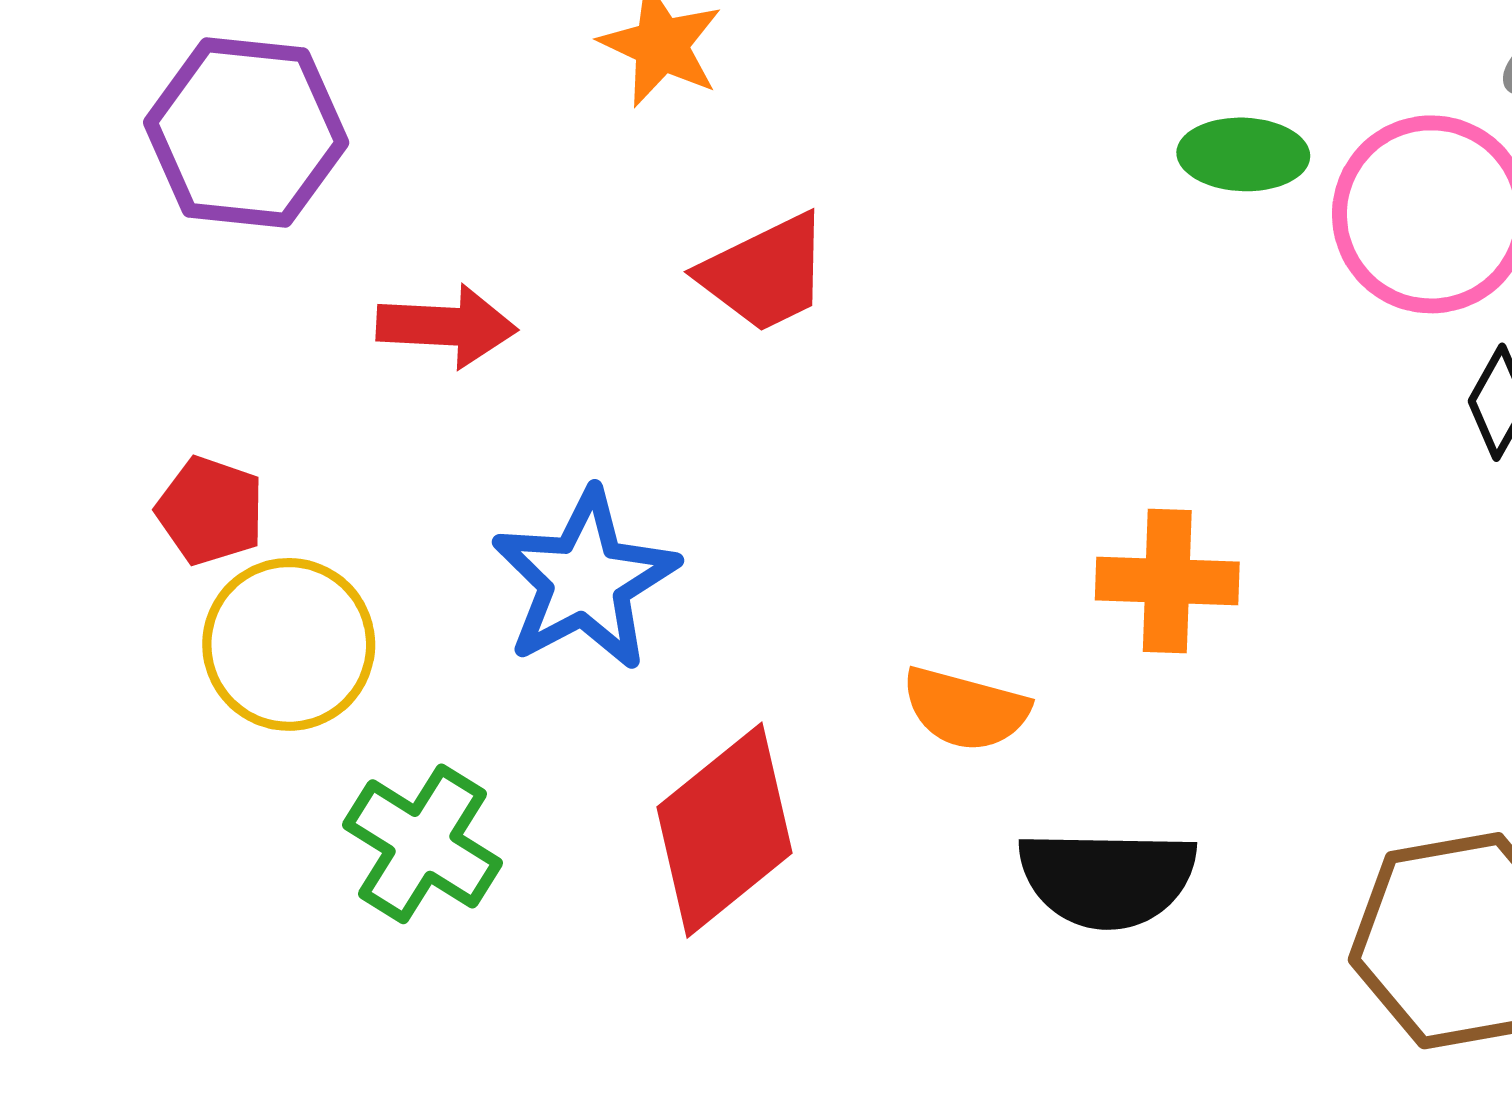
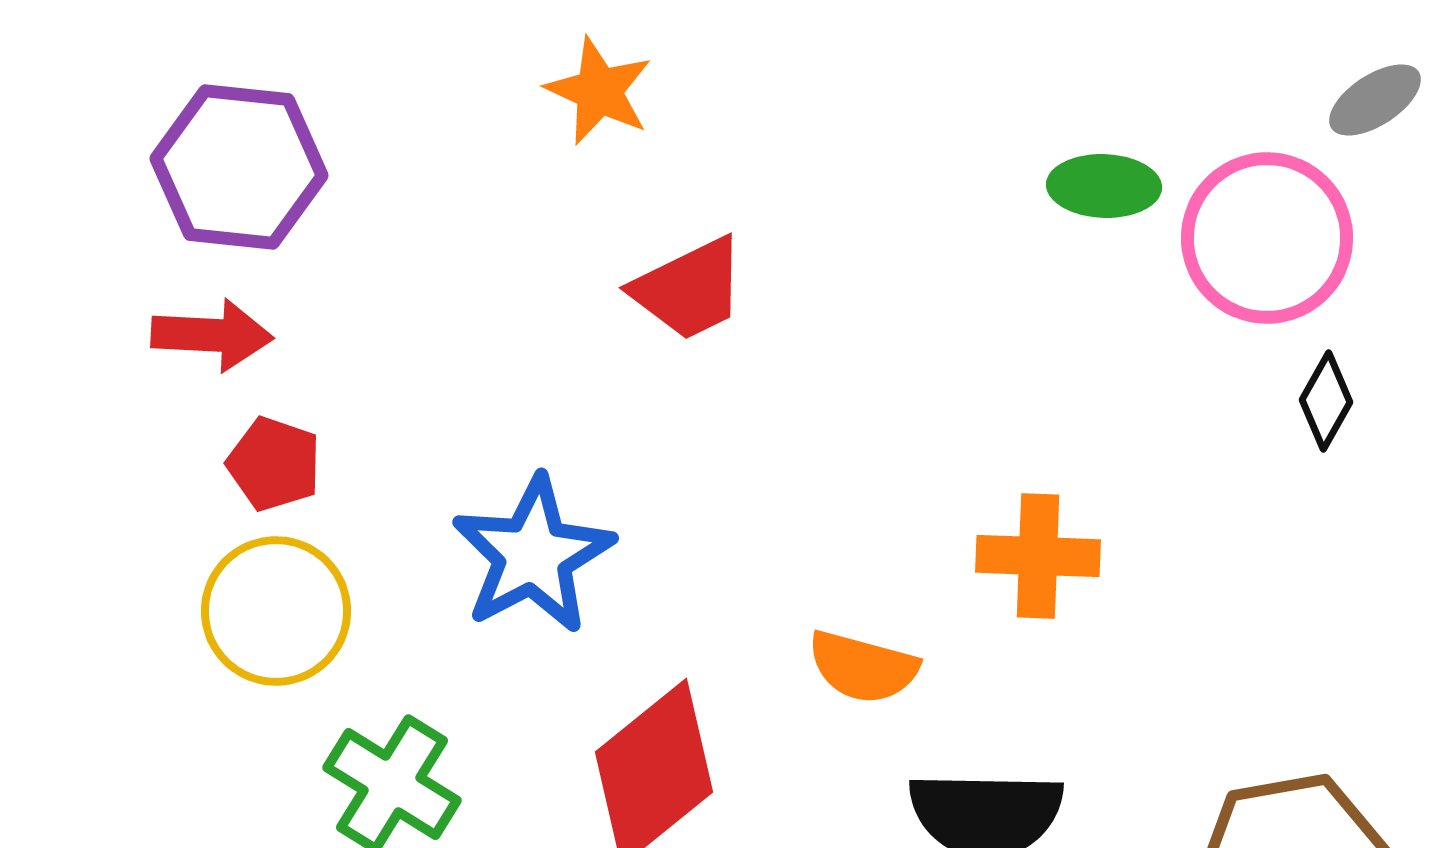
red arrow: (447, 326) -> (212, 335), moved
red pentagon: (210, 511) -> (274, 464), moved

